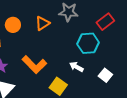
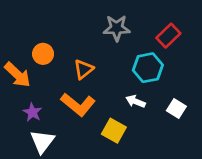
orange triangle: (43, 23) -> (83, 69), moved

